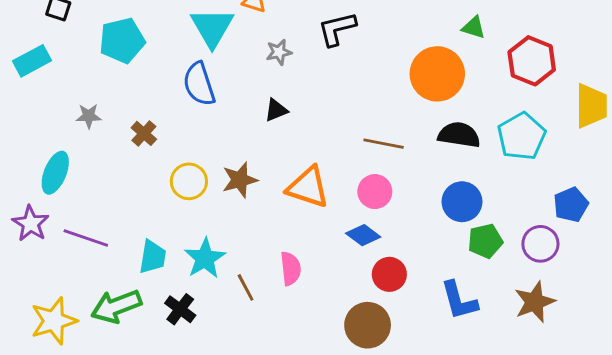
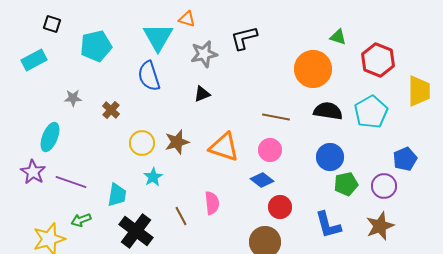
gray star: (279, 52) -> (204, 54), size x1.5
cyan star: (205, 258) -> (153, 177), moved, size x0.7
green arrow: (116, 306) -> (81, 220), moved, size x0.6
black cross: (180, 309) -> (136, 231), size x1.6

